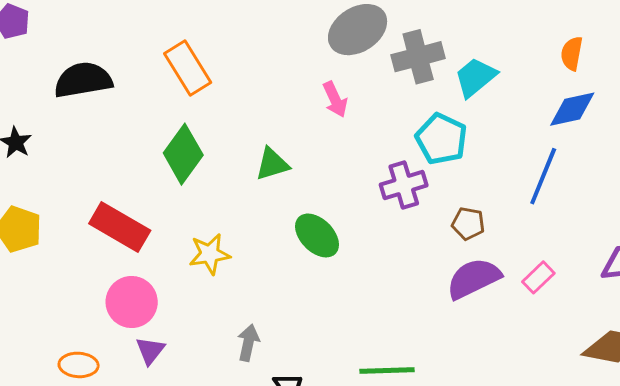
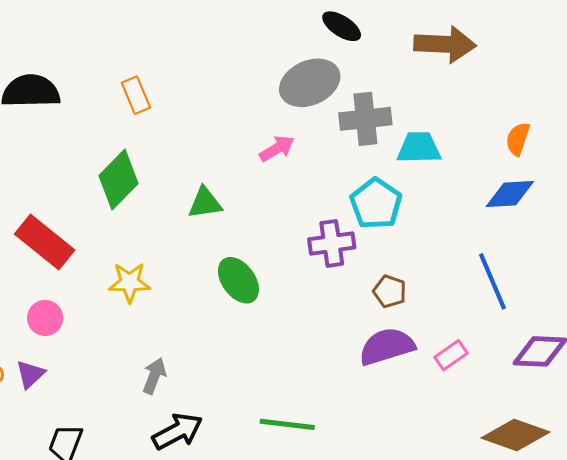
orange rectangle: (188, 68) -> (136, 95), size x0.7
cyan trapezoid: (475, 77) -> (419, 148), turned 30
pink arrow: (335, 99) -> (277, 148), turned -105
blue line: (543, 176) -> (493, 281), moved, turned -54
pink circle: (132, 302) -> (45, 318), size x0.7
purple triangle: (150, 351) -> (30, 374), moved

